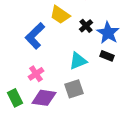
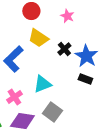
cyan triangle: (78, 61) -> (42, 84), moved
gray square: (74, 89) -> (52, 112), turned -36

